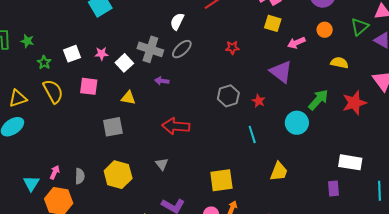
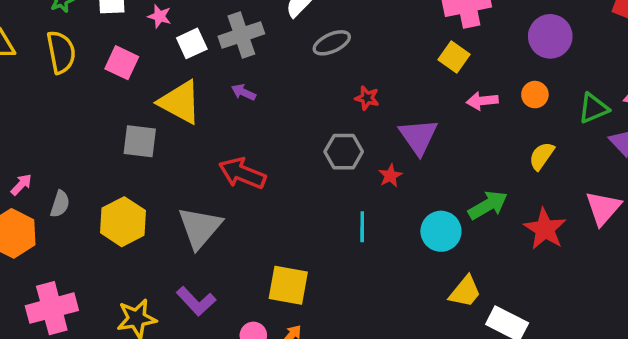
red star: (232, 48) -> (367, 98), moved
gray cross: (150, 49) -> (241, 35), turned 35
gray ellipse: (182, 49) -> (332, 43), moved
yellow semicircle: (339, 63) -> (542, 156), turned -84
purple triangle: (281, 72) -> (418, 136), moved
yellow triangle: (128, 98) -> (180, 102), size x1.8
red star: (354, 103) -> (545, 229), turned 30
gray triangle: (162, 164) -> (200, 228), size x2.0
yellow trapezoid: (279, 171) -> (465, 292), moved

